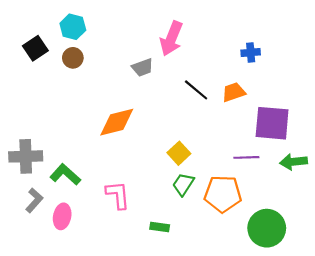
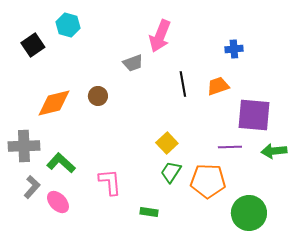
brown circle: (73, 58) -> (98, 96), moved
black line: (196, 90) -> (183, 84), turned 40
orange diamond: (117, 122) -> (54, 103), moved
pink ellipse: (62, 216) -> (58, 202), turned -55

